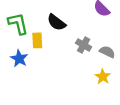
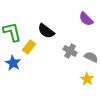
yellow rectangle: (37, 40) -> (29, 47), turned 40

